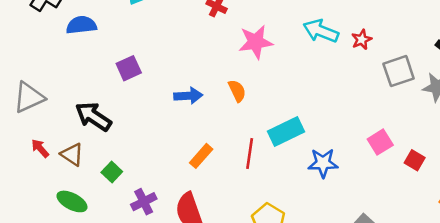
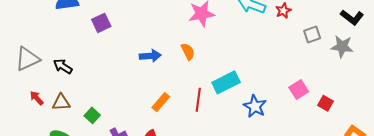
purple square: (129, 68) -> (101, 23), moved
gray square: (399, 71) -> (312, 35), size x0.7
black arrow: (93, 116) -> (63, 66), moved, size x0.7
brown triangle: (72, 154) -> (61, 102), turned -36
blue star: (323, 163) -> (255, 106), turned 30

